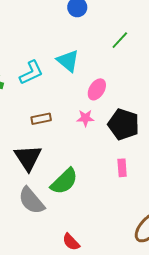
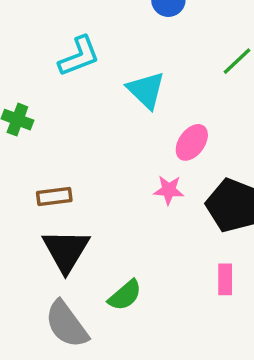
cyan L-shape: (31, 73) -> (79, 56), moved
brown rectangle: (41, 119) -> (54, 196), moved
green semicircle: (64, 181) -> (125, 295), size x0.7

